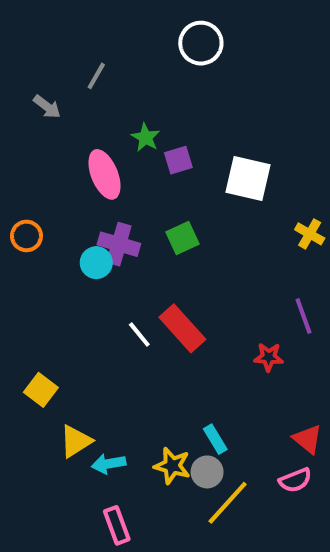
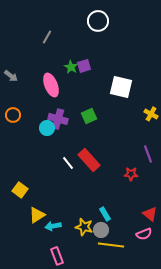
gray arrow: (47, 107) -> (11, 76), moved
purple square: (178, 160) -> (84, 66), moved
yellow line: (228, 503) -> (111, 245), turned 55

